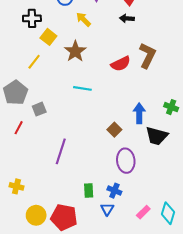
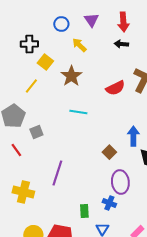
red line: (19, 128) -> (16, 150), turned -64
yellow cross: (16, 186) -> (23, 192), moved, size x1.5
blue cross: (114, 191) -> (109, 203), moved

